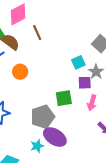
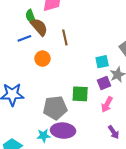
brown line: (37, 33) -> (65, 37), moved
purple square: (85, 83) -> (104, 83), turned -32
purple ellipse: (55, 137) -> (63, 131), turned -40

